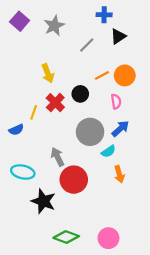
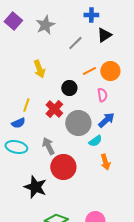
red cross: (55, 103) -> (54, 109), moved
blue semicircle: (16, 130) -> (18, 123), moved
cyan ellipse: (23, 172) -> (16, 147), moved

